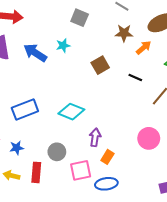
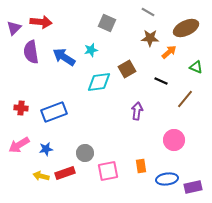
cyan diamond: (71, 112) -> (99, 82), moved, turned -30
purple arrow: (95, 137) -> (137, 111), moved
orange rectangle: (107, 157) -> (141, 166), moved, turned -40
red rectangle: (36, 172) -> (65, 173), turned 66
blue ellipse: (106, 184) -> (167, 179), moved

